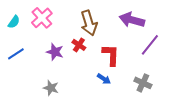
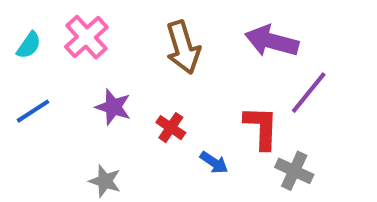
red cross: (79, 45) -> (171, 128), moved
red L-shape: (111, 55) -> (261, 128), moved

